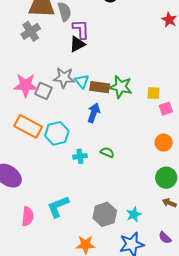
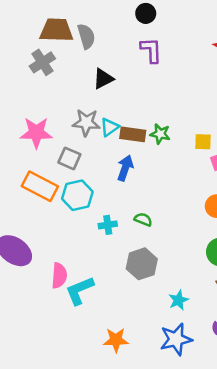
purple L-shape: (81, 29) -> (151, 50), moved
cyan triangle: (82, 81) -> (110, 127), turned 35
green star: (121, 87) -> (160, 134), size x0.7
gray square: (43, 91) -> (69, 158), moved
gray hexagon: (105, 214) -> (142, 264), moved
pink semicircle: (28, 216) -> (59, 276), moved

